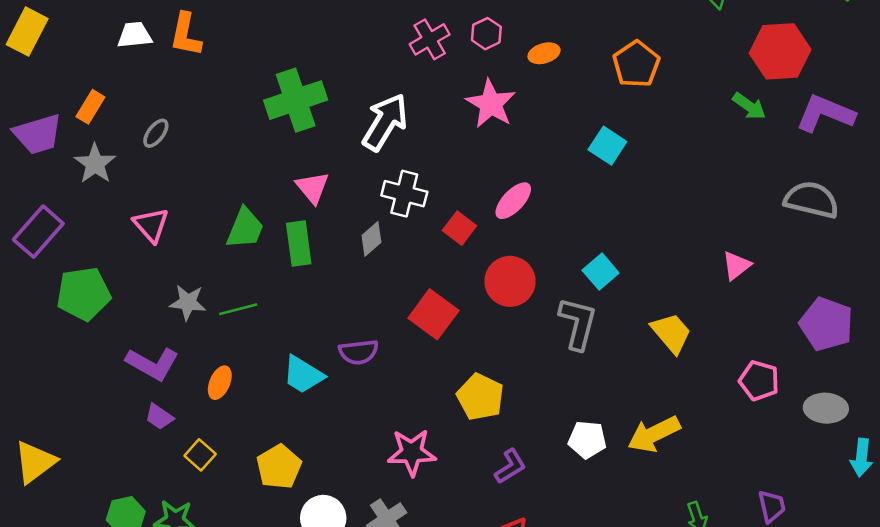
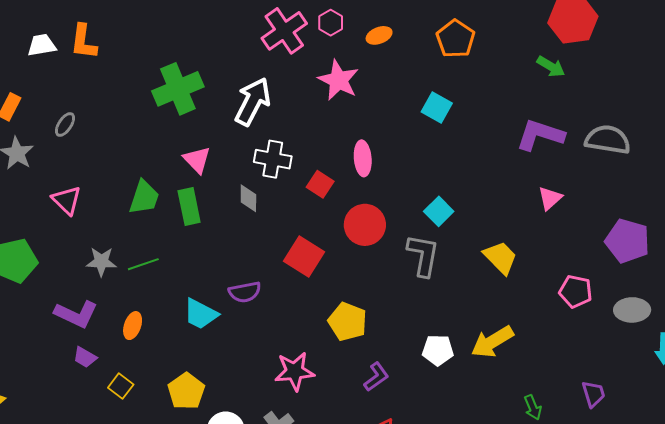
pink cross: (430, 39) -> (284, 31), size x1.4
purple L-shape: (825, 113) -> (540, 135), moved
pink ellipse: (513, 201) -> (363, 158), turned -44
gray diamond: (371, 239) -> (248, 198), turned -44

